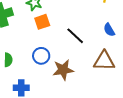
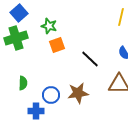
blue circle: (41, 56) -> (51, 95), moved

